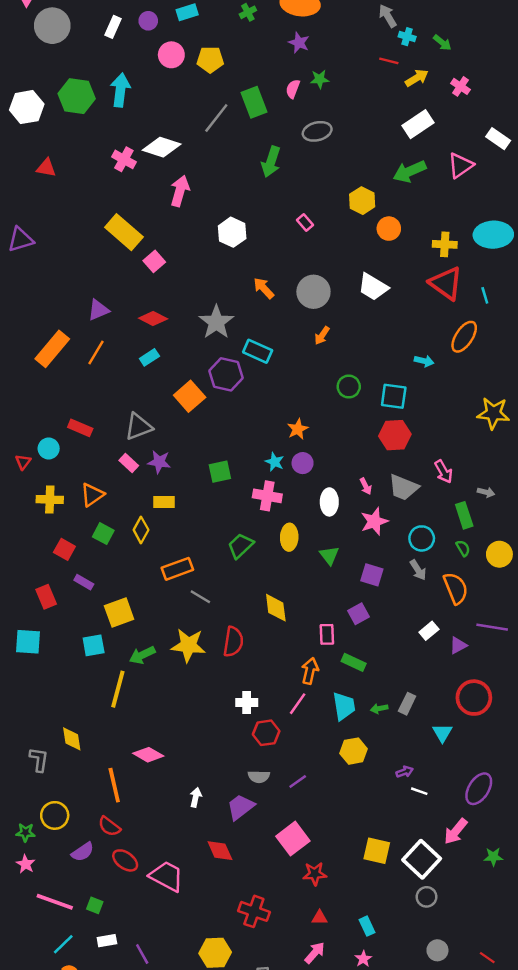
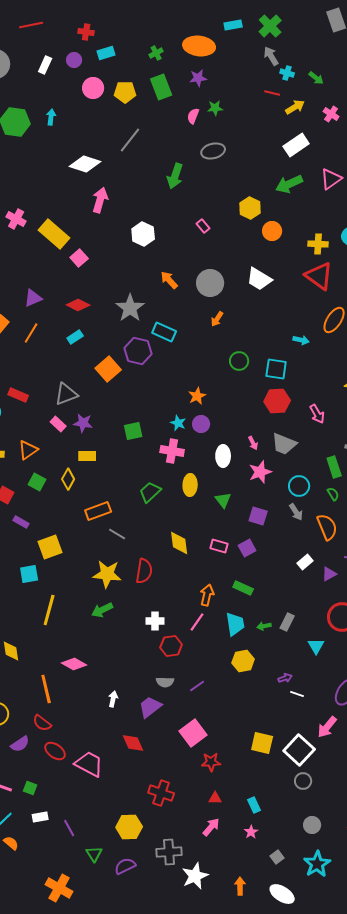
purple star: (299, 43) -> (198, 78), turned -30
cyan arrow: (120, 90) -> (51, 117), size x0.6
green rectangle: (254, 102) -> (161, 87), moved
pink cross: (124, 159) -> (16, 219), moved
pink arrow: (444, 472) -> (317, 414), moved
pink rectangle: (327, 634) -> (219, 546), moved, turned -72
green arrow: (142, 655) -> (102, 610), moved

